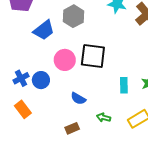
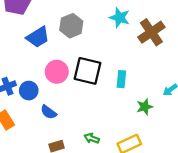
cyan rectangle: (124, 85) -> (121, 79), moved
blue semicircle: (78, 98) -> (49, 112), moved

